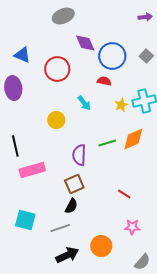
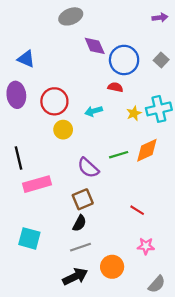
red circle: (57, 69) -> (54, 101), moved
cyan arrow: (84, 103) -> (94, 111), turned 112
purple semicircle: (79, 155) -> (88, 168), turned -50
gray line: (60, 228) -> (81, 247), moved

